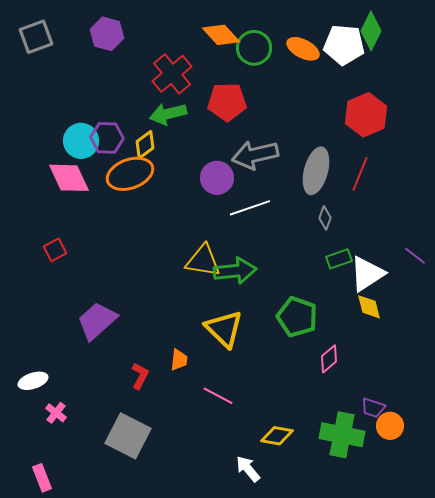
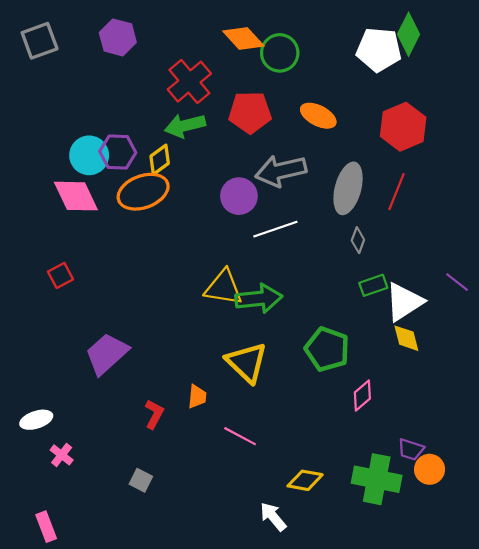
orange ellipse: (303, 49) -> (318, 116), moved
gray square: (128, 436) -> (141, 480), size x0.5

